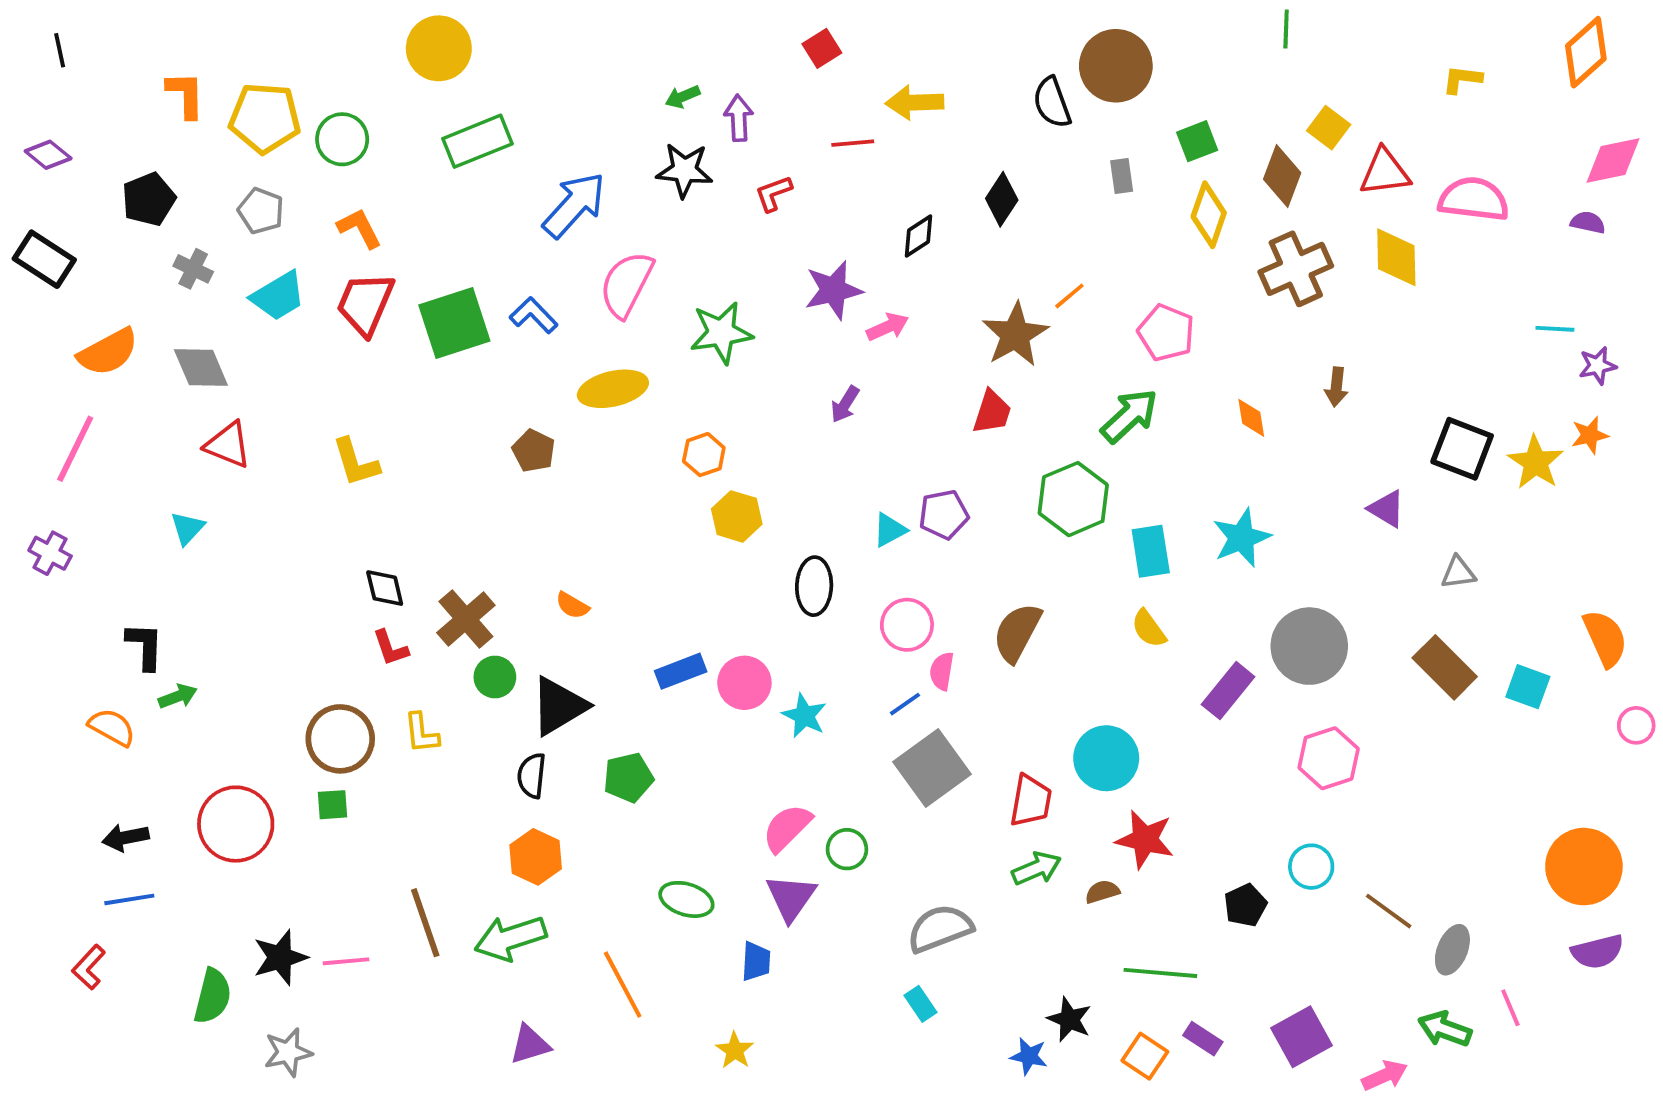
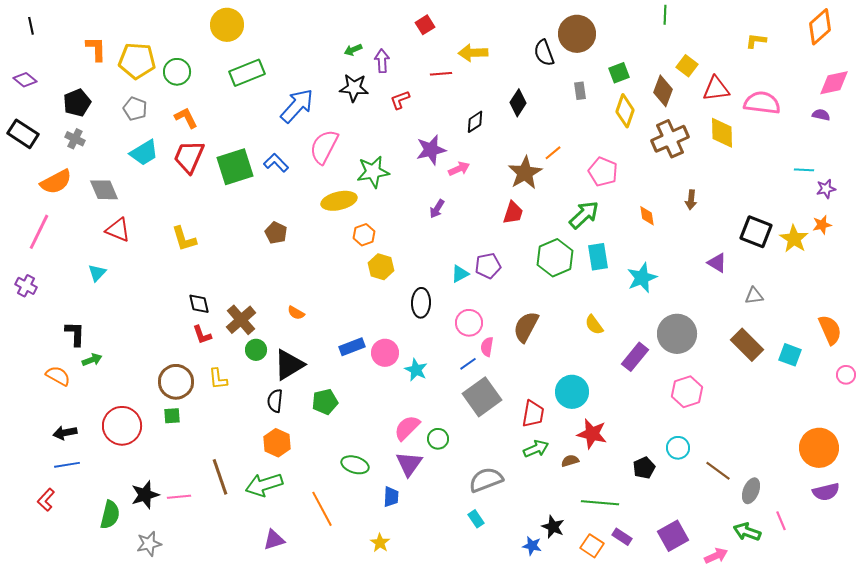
gray cross: (193, 269) -> (75, 139), moved
yellow ellipse: (613, 389) -> (339, 201), moved
cyan rectangle: (1151, 551) -> (598, 257), moved

